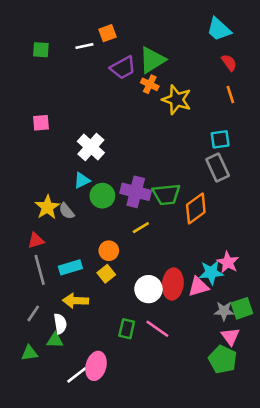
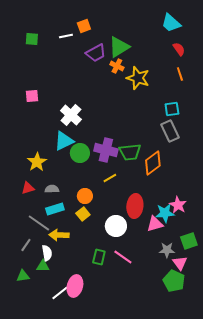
cyan triangle: (82, 180) -> (64, 141), size x1.5
gray semicircle: (67, 211) -> (52, 189), moved, turned 128
gray line: (40, 270) -> (39, 223), moved, turned -40
red ellipse: (173, 284) -> (135, 206), moved
gray star: (224, 311) -> (167, 250), moved

